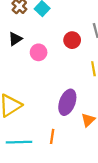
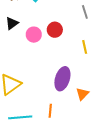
red circle: (72, 40) -> (55, 30), moved

